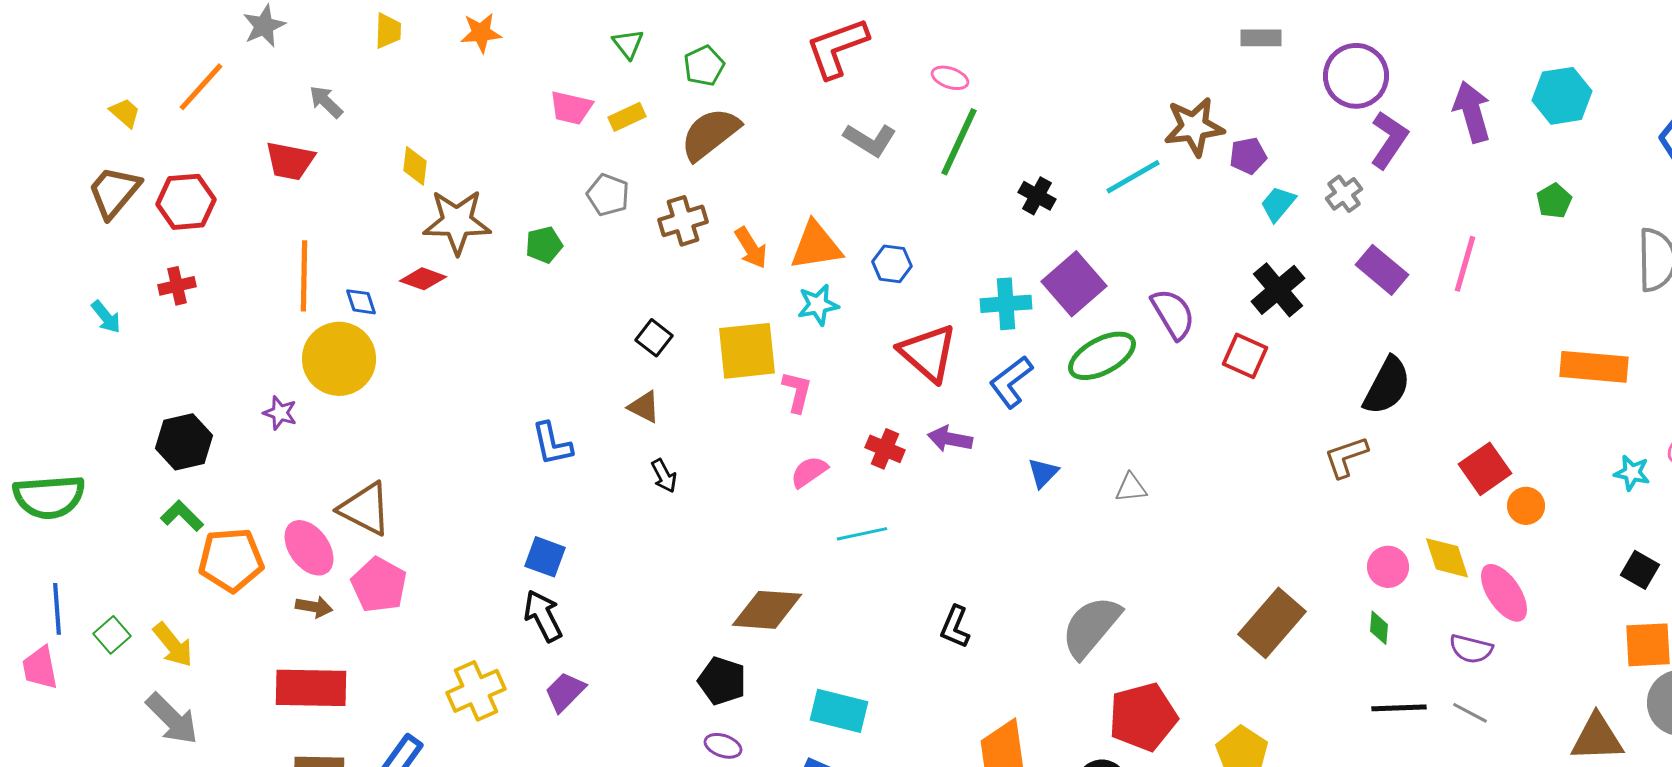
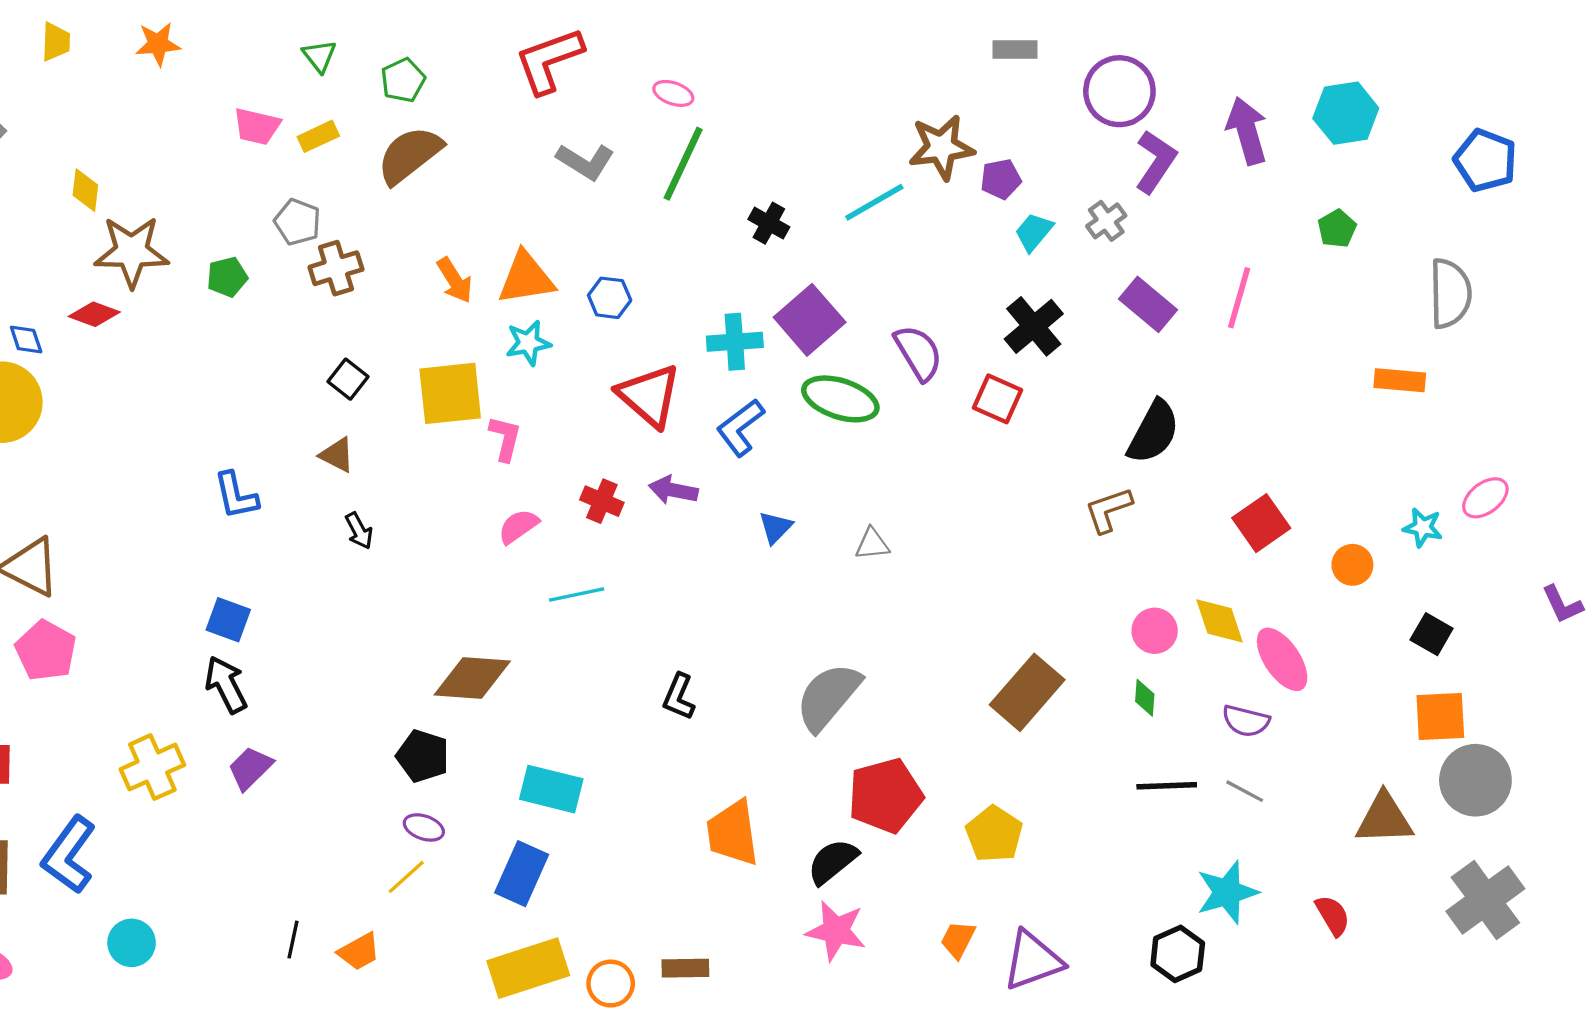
brown cross: (683, 221) -> (336, 268), moved
green ellipse: (1102, 356) -> (840, 399), turned 46
orange rectangle: (1594, 367) -> (1400, 380), moved, size x0.7
orange circle: (1526, 506) -> (1352, 565), moved

